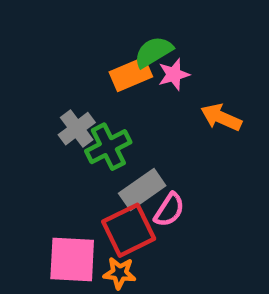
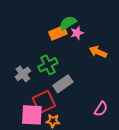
gray cross: (77, 129) -> (23, 74), moved
pink semicircle: (169, 210) -> (101, 109), moved
red square: (129, 230) -> (44, 102), moved

